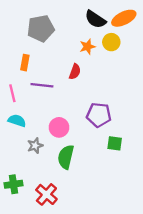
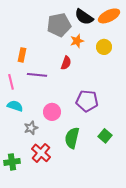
gray pentagon: (41, 28) -> (59, 25), moved
yellow circle: (111, 42) -> (104, 47), moved
green square: (115, 143) -> (105, 136), moved, turned 32
green semicircle: (66, 157) -> (72, 138), moved
red cross: (46, 194) -> (41, 153), moved

